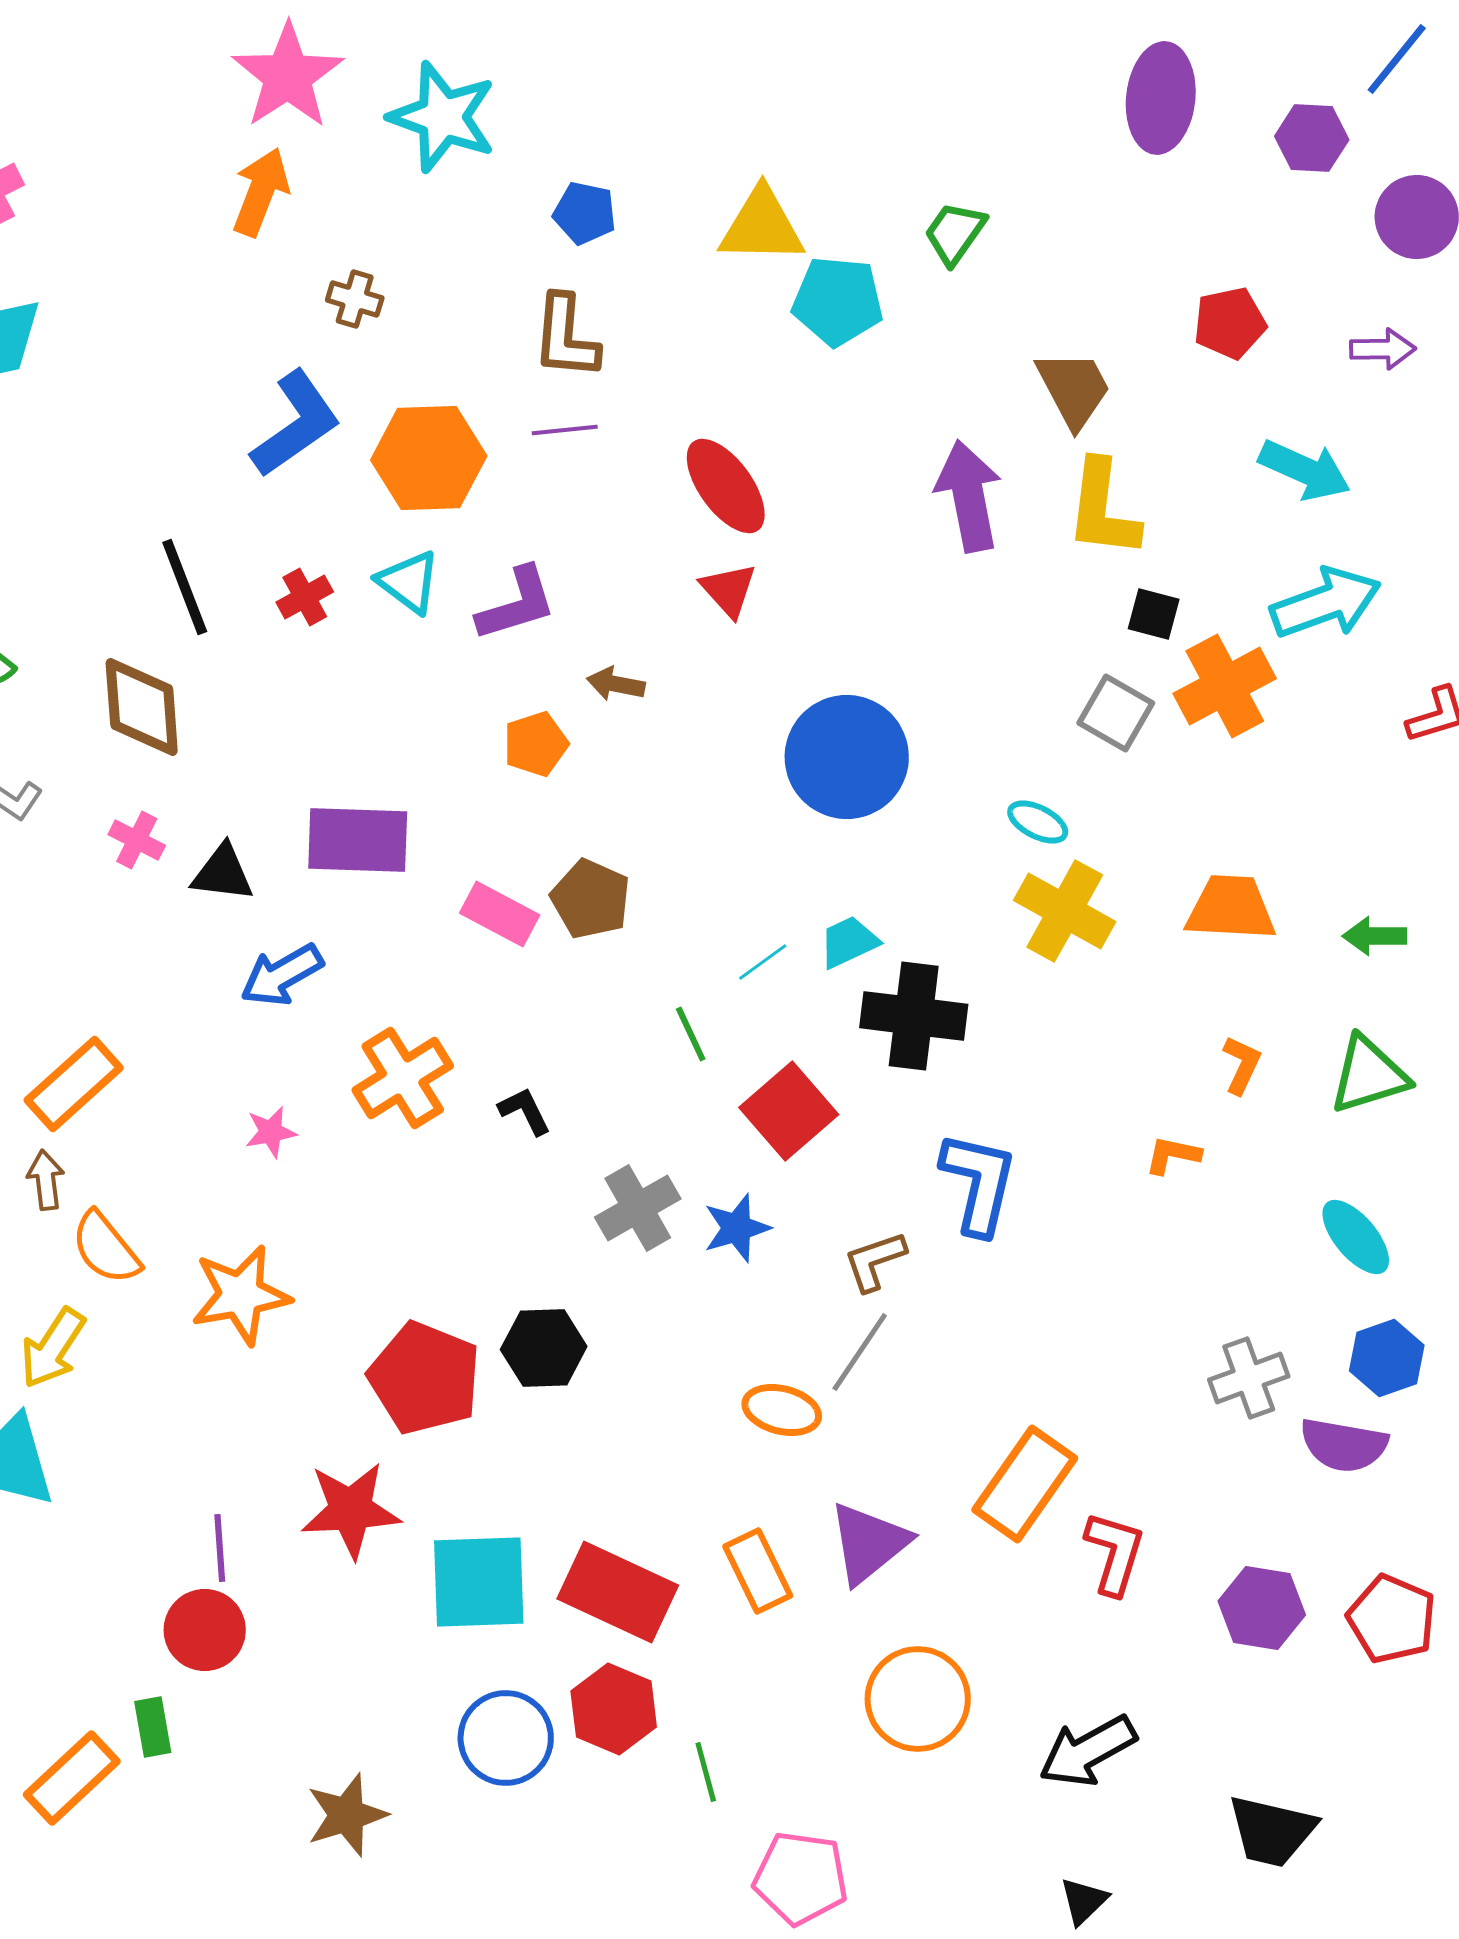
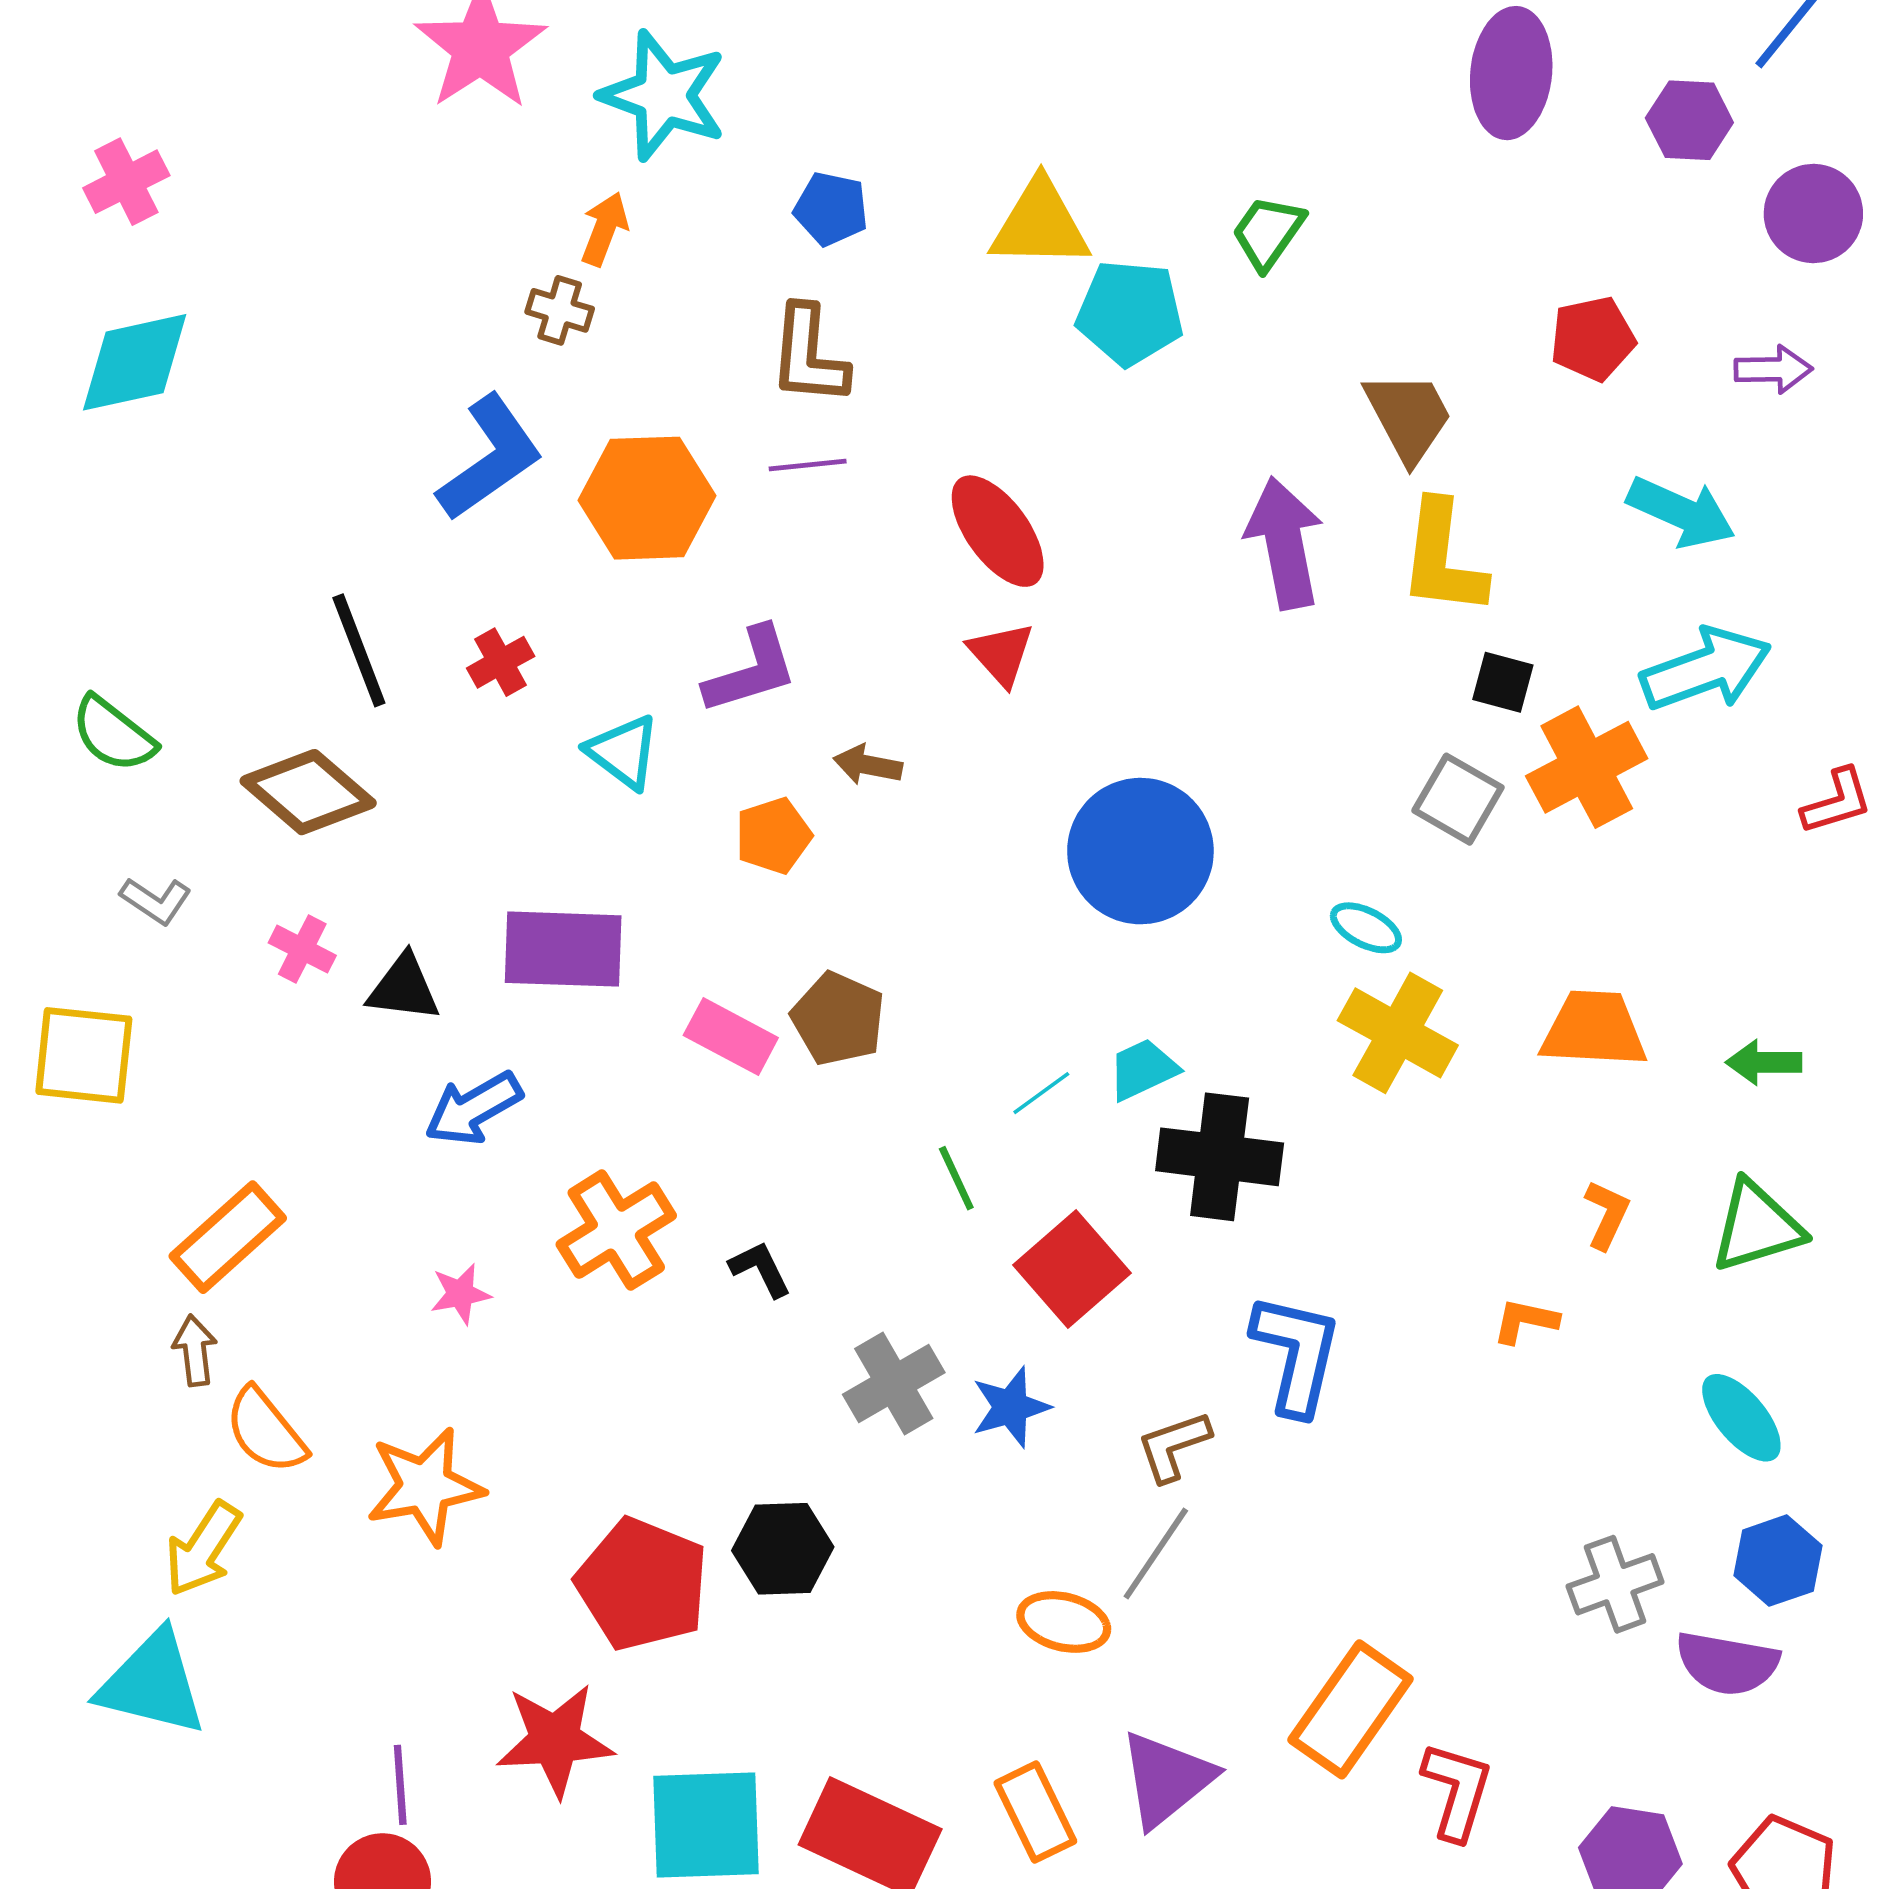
orange arrow: (261, 192) -> (604, 229), moved, size x0.7
cyan triangle: (409, 582) -> (623, 752), moved
brown diamond: (142, 707) -> (308, 792), turned -45

